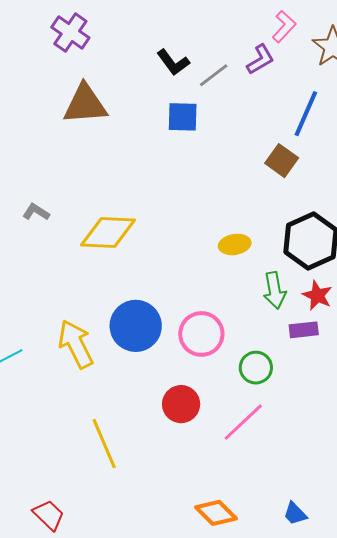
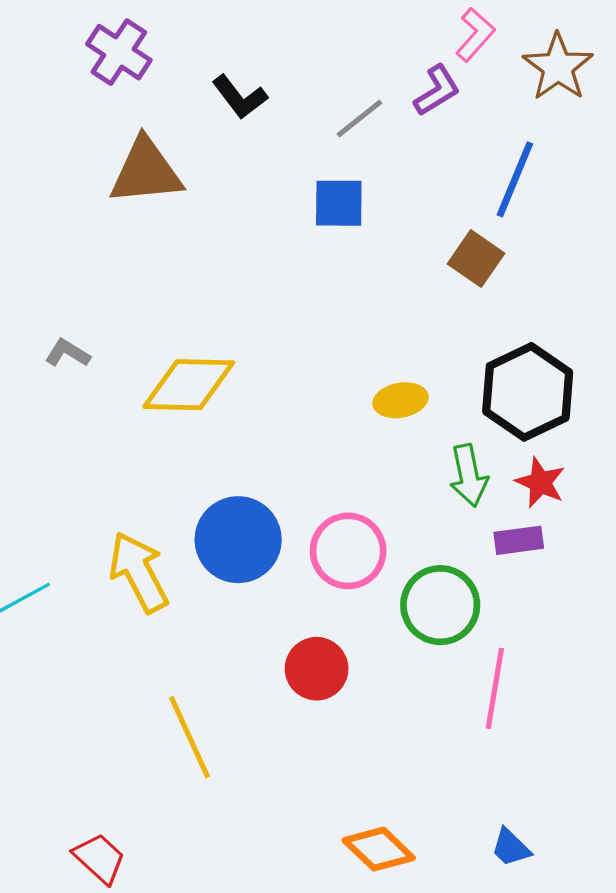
black L-shape: (173, 62) -> (240, 97), moved
blue square: (183, 117) -> (339, 203), moved
green circle: (256, 368) -> (440, 605), size x1.4
pink line: (243, 422) -> (495, 688), moved, turned -36

